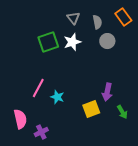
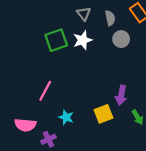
cyan star: (57, 97) -> (66, 117), moved
pink semicircle: (20, 119) -> (25, 125), turned 108

